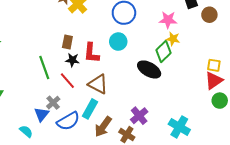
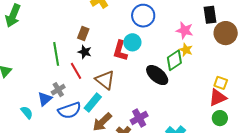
brown circle: (209, 15) -> (226, 33), size x1.5
red L-shape: (91, 53) -> (120, 51), moved

